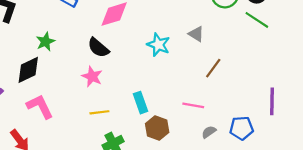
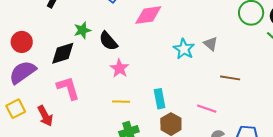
gray triangle: (196, 34) -> (211, 44), moved
black semicircle: (98, 48) -> (108, 41), moved
brown line: (213, 68) -> (230, 78), turned 54

